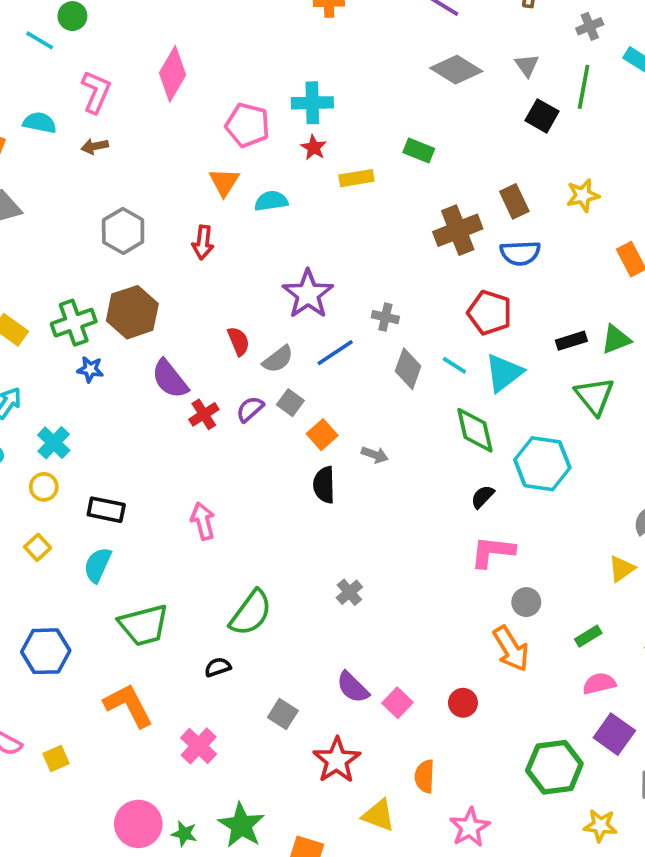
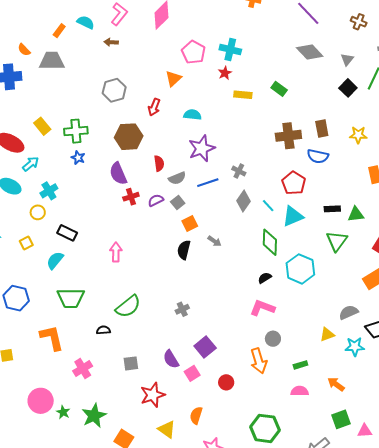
cyan semicircle: (271, 201) -> (192, 115), moved
brown hexagon: (132, 312) -> (129, 137), moved
gray square: (283, 714) -> (131, 363), turned 35
purple square: (614, 734) -> (205, 347), moved

